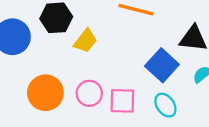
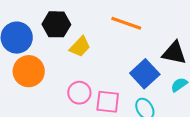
orange circle: (45, 93) -> (29, 71), moved

